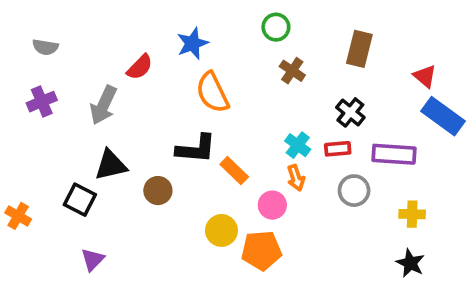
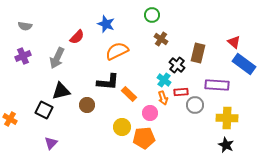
blue star: (192, 43) -> (106, 24), turned -30
brown rectangle: (359, 49) -> (198, 53), moved
orange semicircle: (212, 92) -> (117, 51), turned 90
black cross: (350, 112) -> (177, 65), moved
red rectangle: (338, 149) -> (181, 92), moved
yellow cross: (412, 214) -> (227, 118), size x1.5

